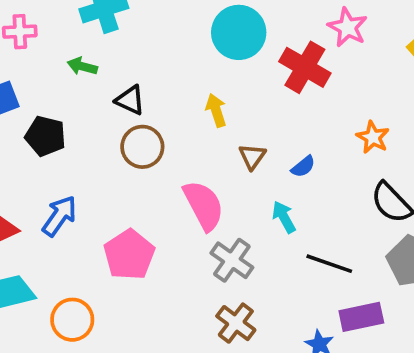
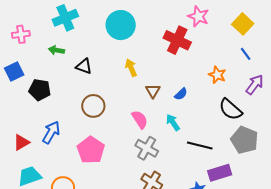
cyan circle: (239, 32) -> (121, 25), moved
brown circle: (142, 147) -> (93, 106), moved
pink semicircle: (204, 205) -> (140, 119), moved, size x0.7

